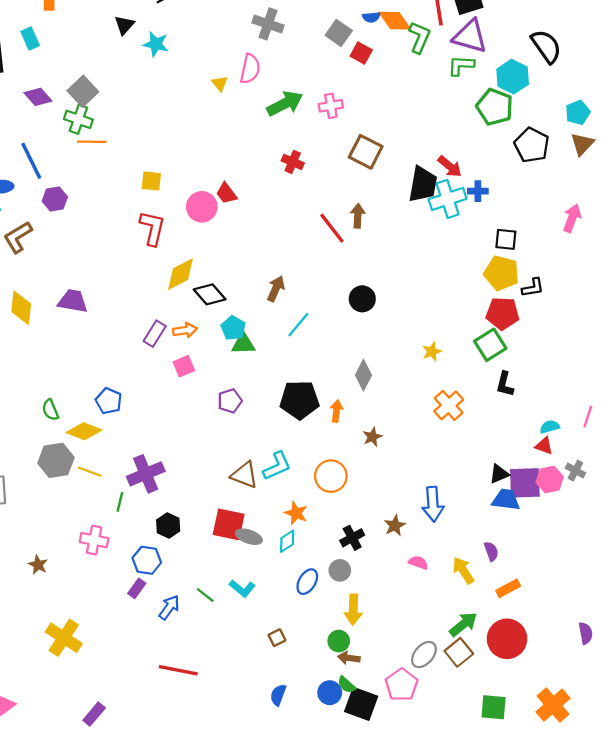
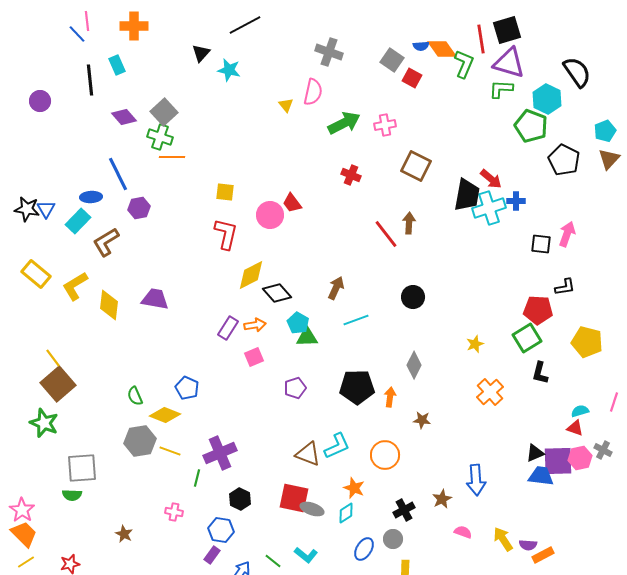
pink arrow: (572, 218) -> (567, 234), moved
yellow pentagon: (501, 273) -> (587, 342), moved
cyan line: (298, 325) -> (356, 320), turned 30
brown star: (372, 437) -> (422, 420), turned 30
pink cross: (94, 540) -> (174, 512), size x0.7
purple semicircle: (491, 551) -> (528, 545), moved, turned 114

